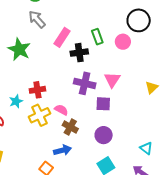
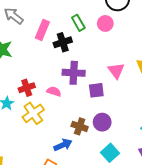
pink triangle: (112, 80) -> (116, 71), moved
pink semicircle: (61, 110) -> (54, 91), moved
brown cross: (70, 127) -> (80, 126), moved

